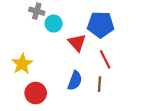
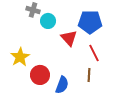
blue semicircle: (75, 81) -> (62, 85), moved
red circle: (36, 93) -> (40, 75), moved

